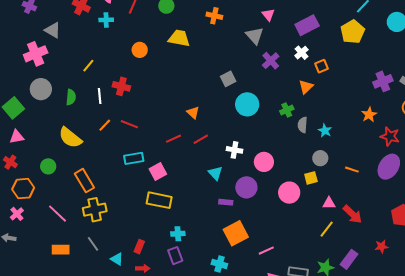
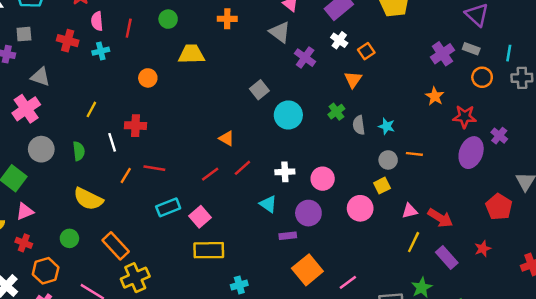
orange line: (352, 170) -> (414, 154), moved
purple rectangle: (349, 259) -> (447, 257), moved, turned -66

